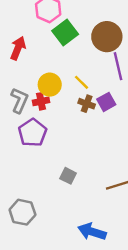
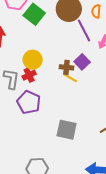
yellow line: (82, 82) -> (71, 78), moved
gray square: (68, 176) -> (67, 130), size x1.5

